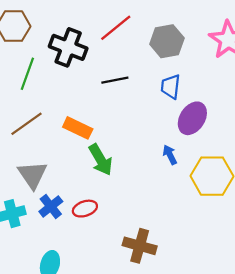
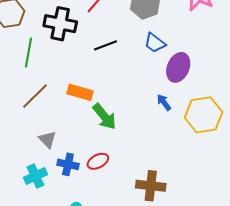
blue trapezoid: (171, 87) -> (155, 43), turned -50
gray triangle: (32, 175) -> (47, 139), size x0.7
blue cross: (51, 207) -> (68, 164), turned -30

